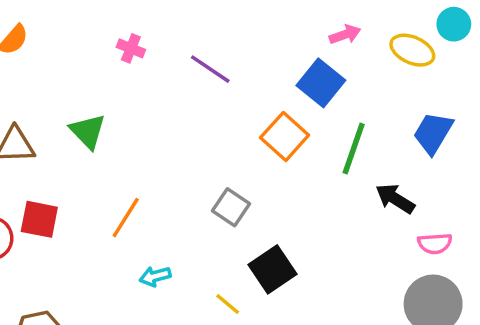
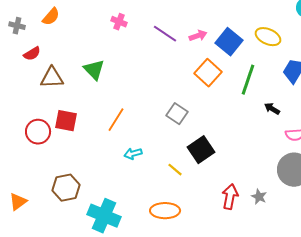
pink arrow: (345, 35) -> (198, 36), moved
yellow ellipse: (412, 50) -> (268, 37), moved
black arrow: (395, 199) -> (272, 109), size x0.7

